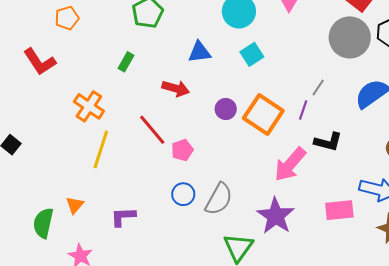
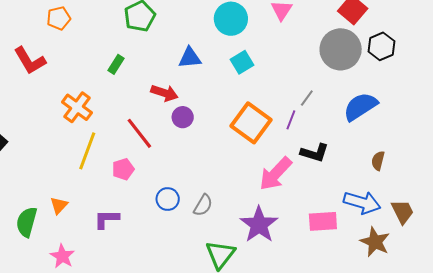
purple circle: (226, 109) -> (183, 117), moved
pink pentagon: (182, 150) -> (123, 169), moved
gray semicircle: (219, 199) -> (203, 205), size x0.7

